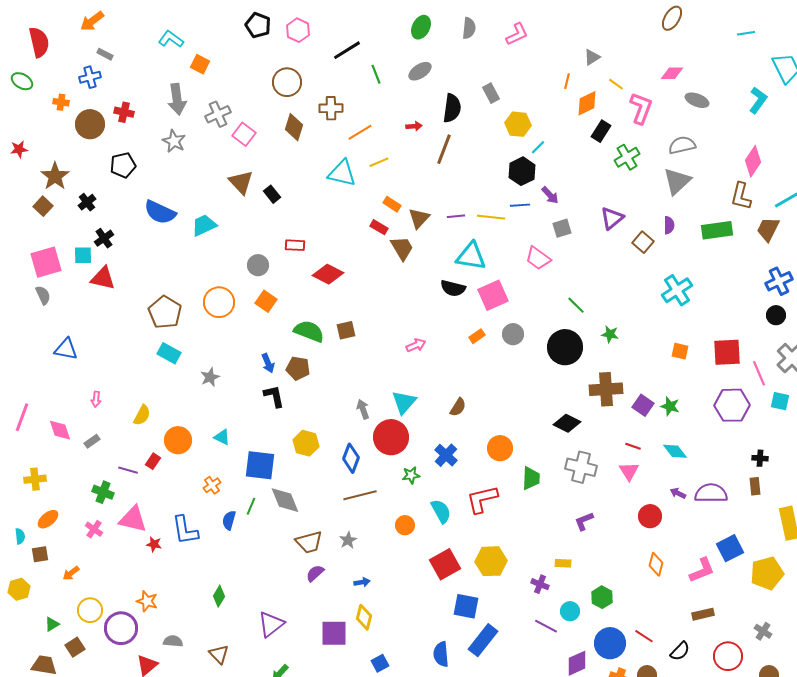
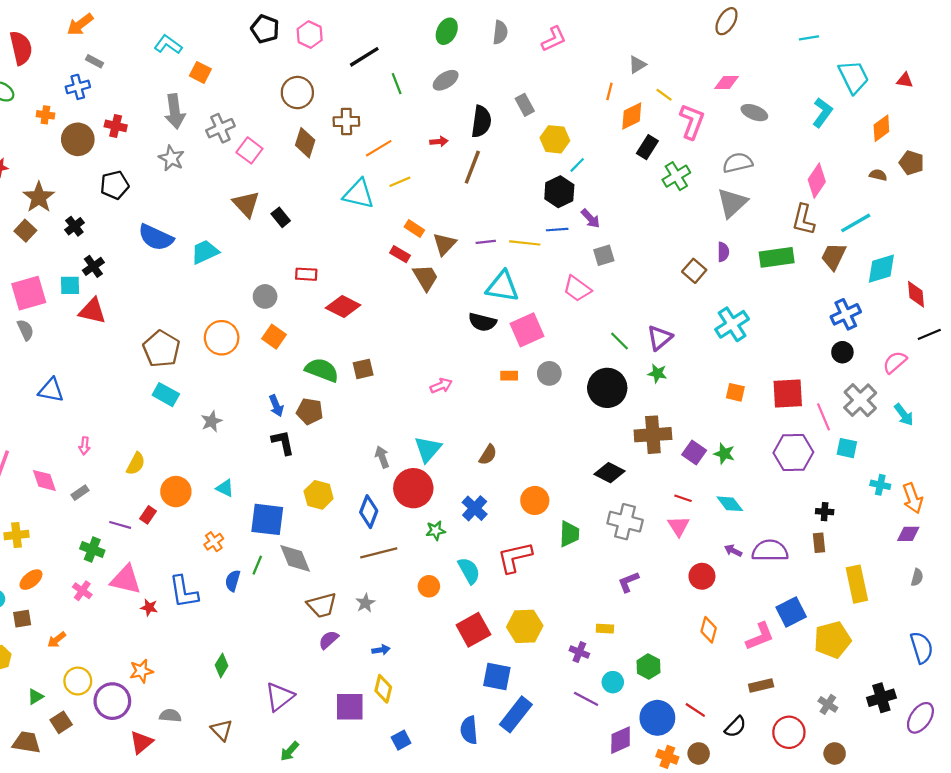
purple triangle: (612, 218) -> (660, 338), moved
orange rectangle: (477, 336) -> (509, 376), turned 35
orange star: (147, 601) -> (141, 671), turned -30

